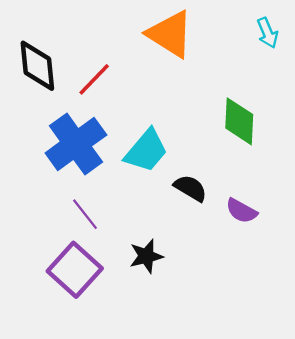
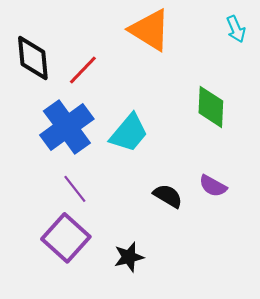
black semicircle: (190, 188) -> (168, 196), moved
black star: (146, 256) -> (129, 257), moved

